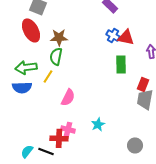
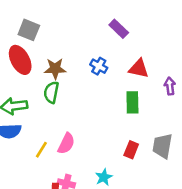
blue cross: (113, 35) -> (99, 66), moved
yellow line: (48, 76) -> (41, 150), moved
red rectangle: (143, 84) -> (131, 150), moved

